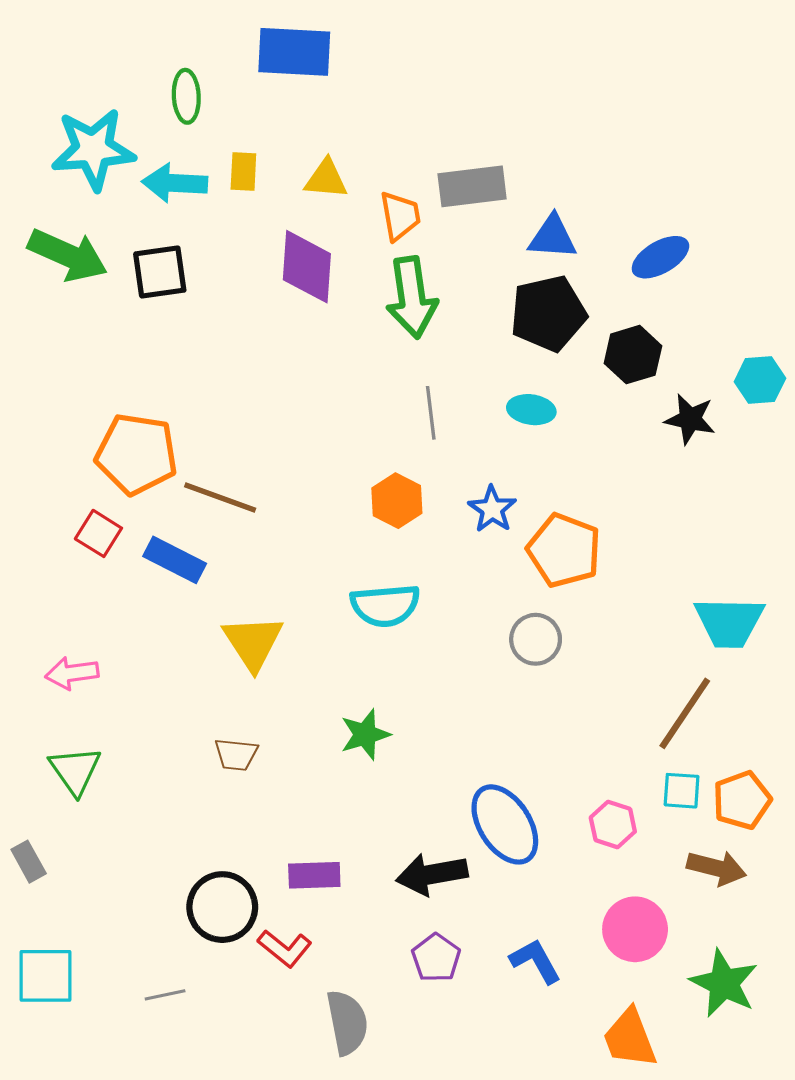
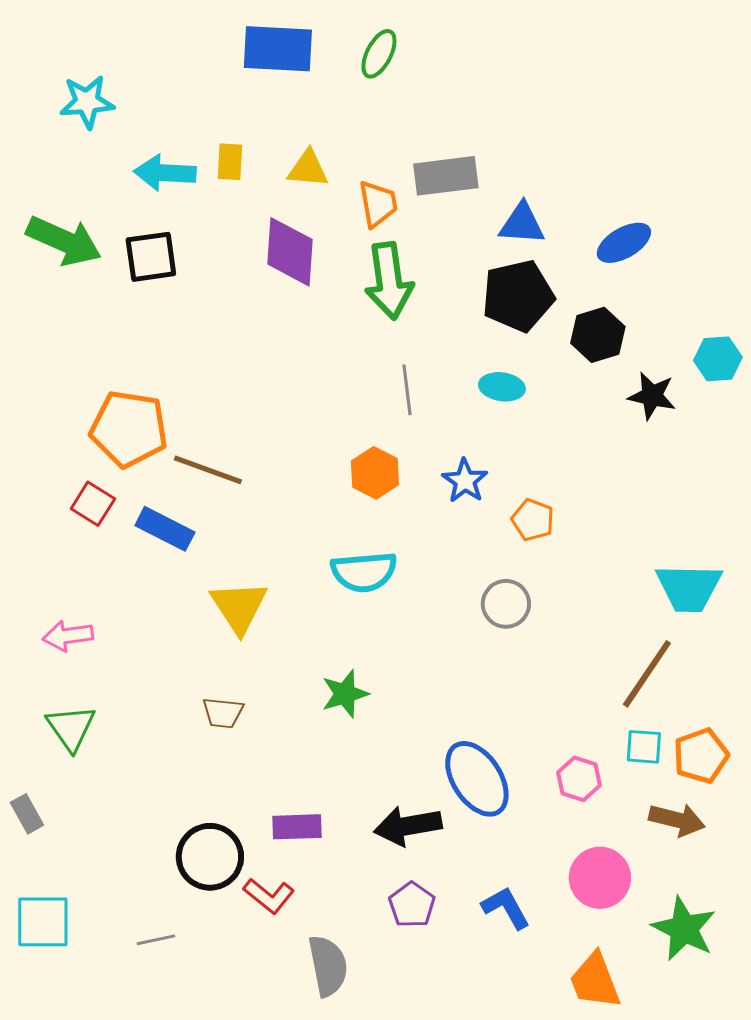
green ellipse: (186, 96) -> (379, 54), moved, turned 30
cyan star: (93, 149) -> (87, 102), moved, size x0.7
orange pentagon: (564, 550) -> (533, 520), size x0.6

